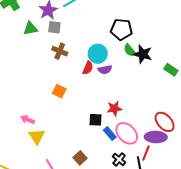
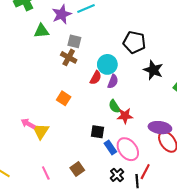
gray square: (54, 27) -> (74, 41), moved
green semicircle: (130, 50) -> (114, 106), moved
purple semicircle: (105, 70) -> (113, 81), turned -64
red star: (114, 108) -> (125, 116), moved
yellow triangle: (37, 136) -> (41, 131), moved
purple ellipse: (156, 137) -> (160, 128), moved

